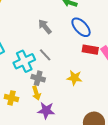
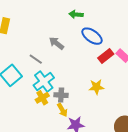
red rectangle: (90, 50) -> (106, 56), turned -35
gray line: (45, 55) -> (36, 59), moved
yellow cross: (11, 98) -> (42, 98), moved, turned -32

